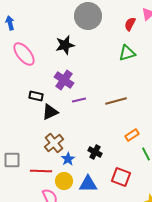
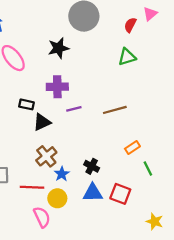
purple cross: (64, 80) -> (57, 87), turned -36
blue triangle: (88, 184) -> (93, 193), moved

